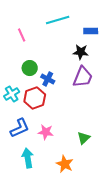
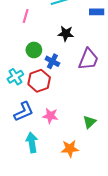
pink line: (22, 35) -> (26, 16), turned 40
black star: (81, 52) -> (66, 34), moved
orange star: (65, 164) -> (70, 149), turned -30

